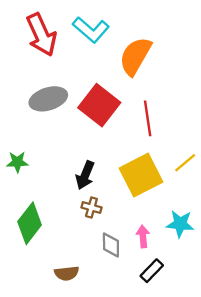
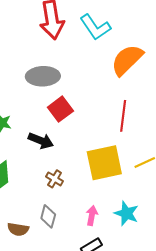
red square: (99, 105) -> (60, 109), moved, size x0.7
black arrow: (85, 175) -> (41, 141), moved, turned -105
gray diamond: (111, 245) -> (48, 216), moved

